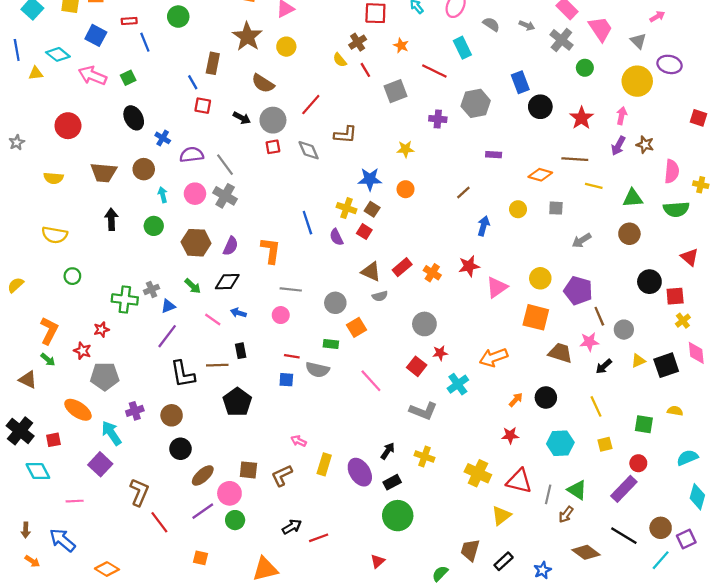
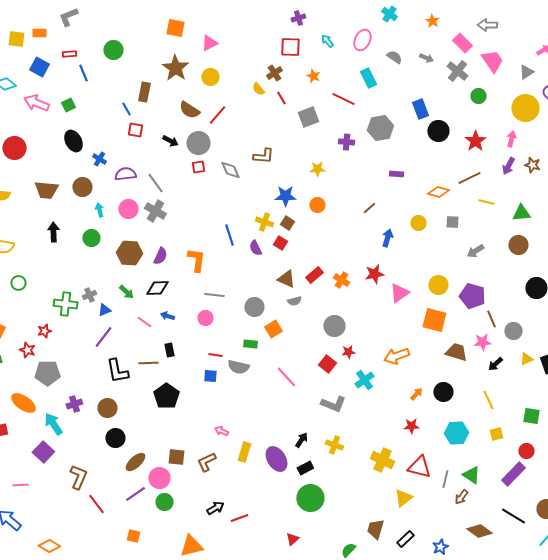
gray triangle: (638, 41) -> (526, 72), turned 42
red line: (311, 105) -> (217, 115), moved
brown line: (575, 159) -> (469, 178), turned -30

